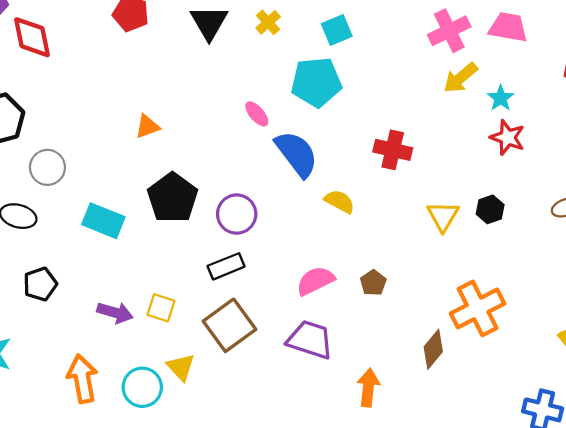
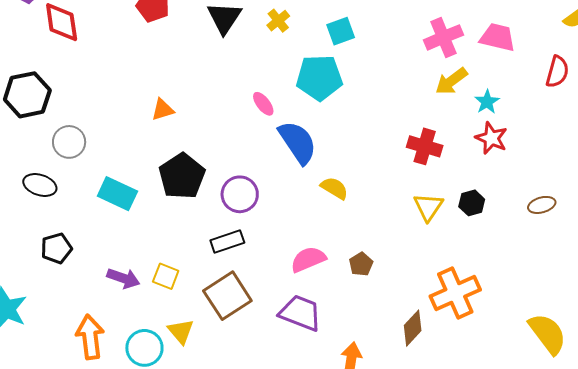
red cross: (393, 150) -> (425, 146), moved

